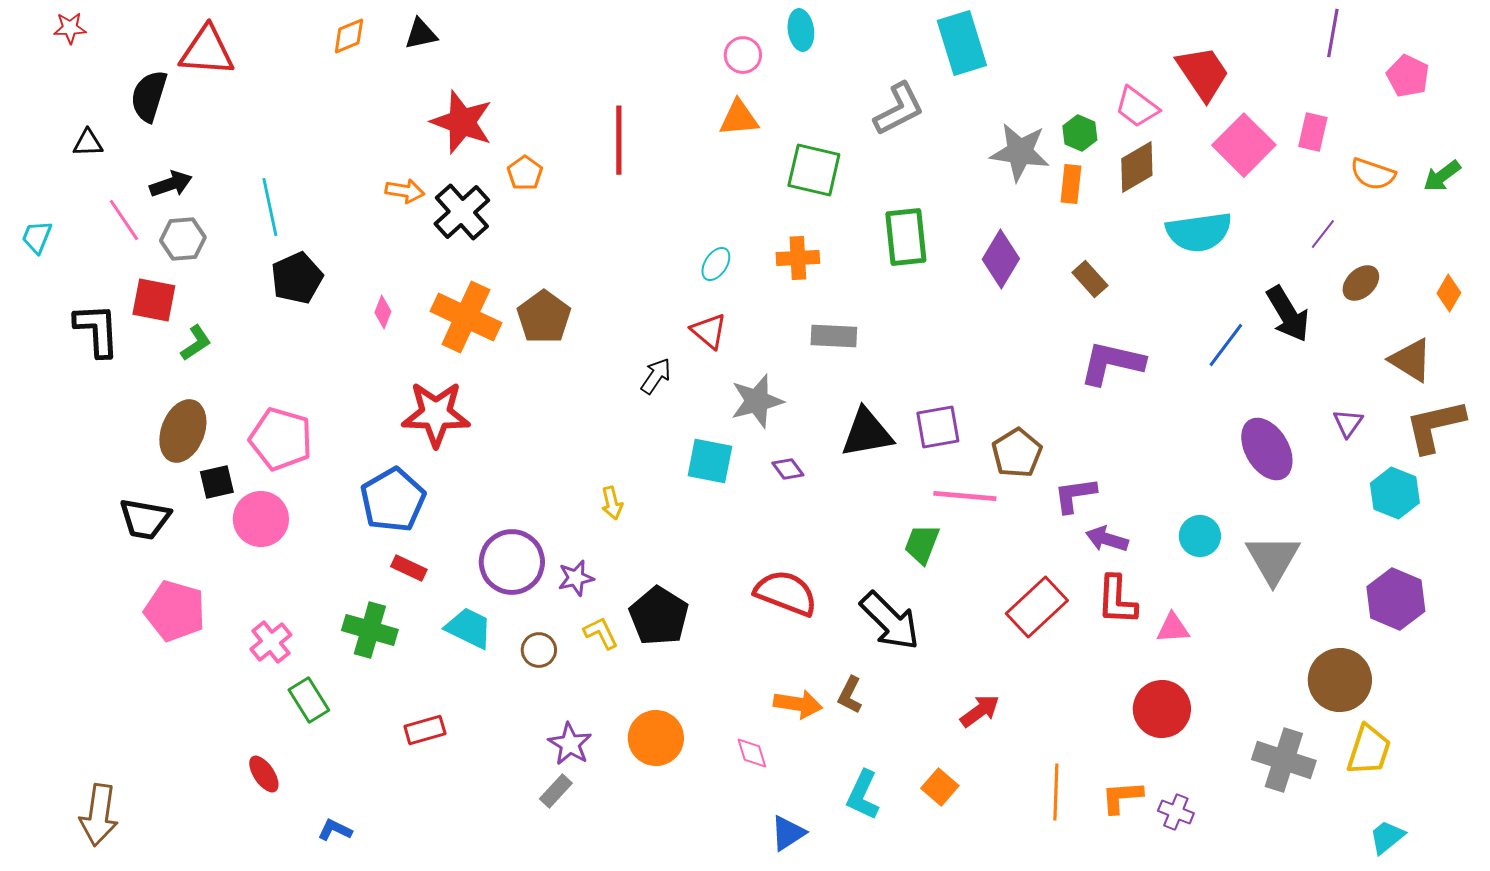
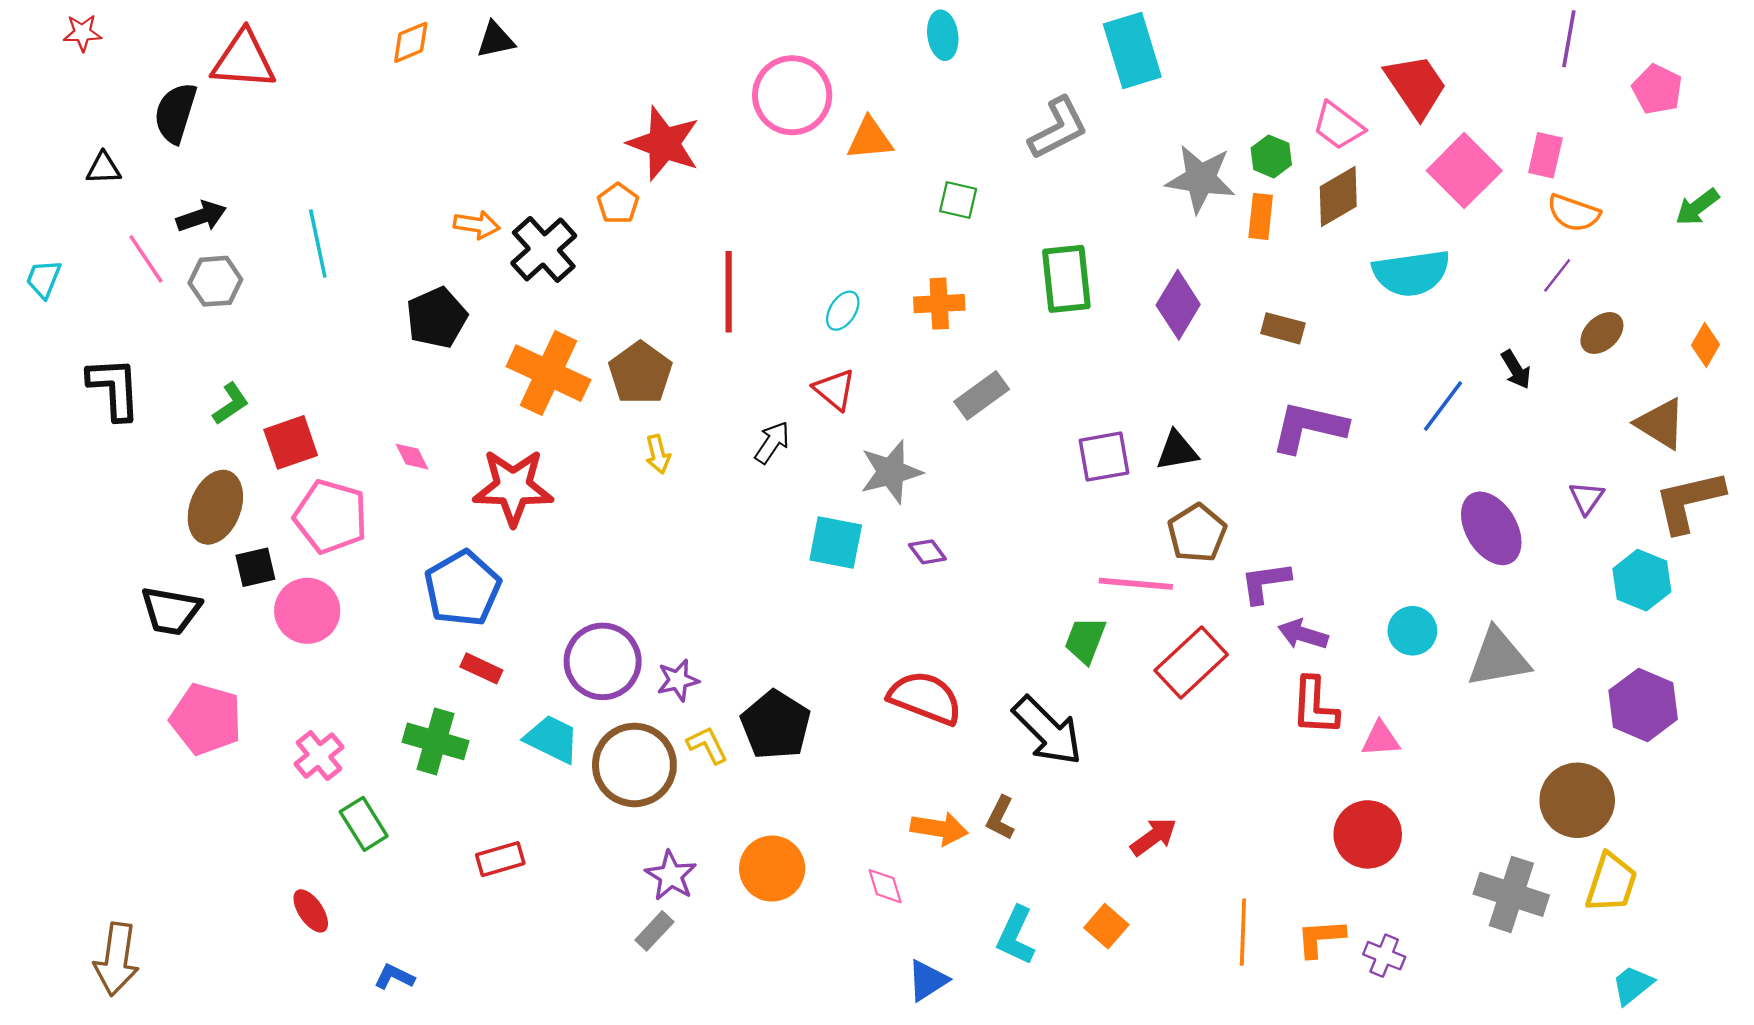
pink circle: (743, 55) -> (792, 95), moved, size x1.8
red star: (462, 122) -> (664, 144), moved
red line: (619, 140) -> (729, 292), moved
green square: (814, 170) -> (958, 200), size x0.6
orange semicircle: (1373, 174) -> (1574, 213), moved
black pentagon: (297, 278) -> (437, 318), moved
brown rectangle: (1090, 279) -> (1283, 328), turned -33
red square: (154, 300) -> (291, 442), moved, turned -30
pink diamond: (383, 312) -> (412, 457), moved, turned -48
black arrow: (1288, 314) -> (1516, 369), size x0.6
gray rectangle: (834, 336) -> (982, 395), turned -39
purple square: (938, 427) -> (1104, 457), moved
black triangle: (867, 433) -> (1177, 451), moved, size x0.7
yellow arrow: (612, 503) -> (658, 454), moved
gray triangle: (1273, 559) -> (1498, 658), turned 50
red rectangle: (1037, 607) -> (1191, 663), moved
brown circle: (539, 650) -> (634, 765), size x2.0

